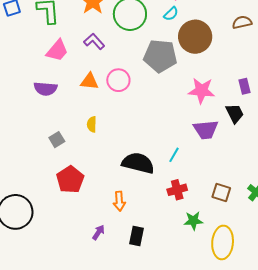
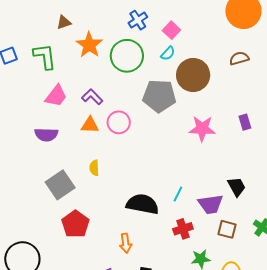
purple L-shape: (94, 41) -> (92, 97), moved
black trapezoid: (235, 113) -> (237, 187), moved
purple trapezoid: (206, 130) -> (211, 204), moved
gray square: (57, 140) -> (60, 185), size x1.8

